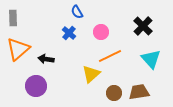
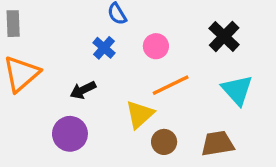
black arrow: (46, 59) -> (83, 90), moved, turned -35
purple circle: (36, 86) -> (70, 134), moved
brown circle: (114, 93) -> (164, 142), moved

